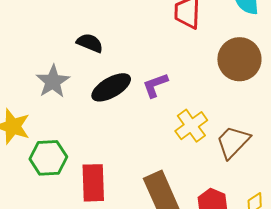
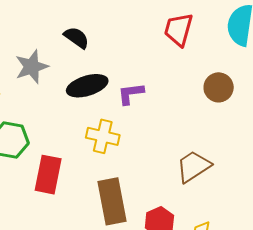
brown circle: (239, 59) -> (219, 87), size x0.7
yellow cross: (191, 126) -> (103, 136), moved, turned 36

